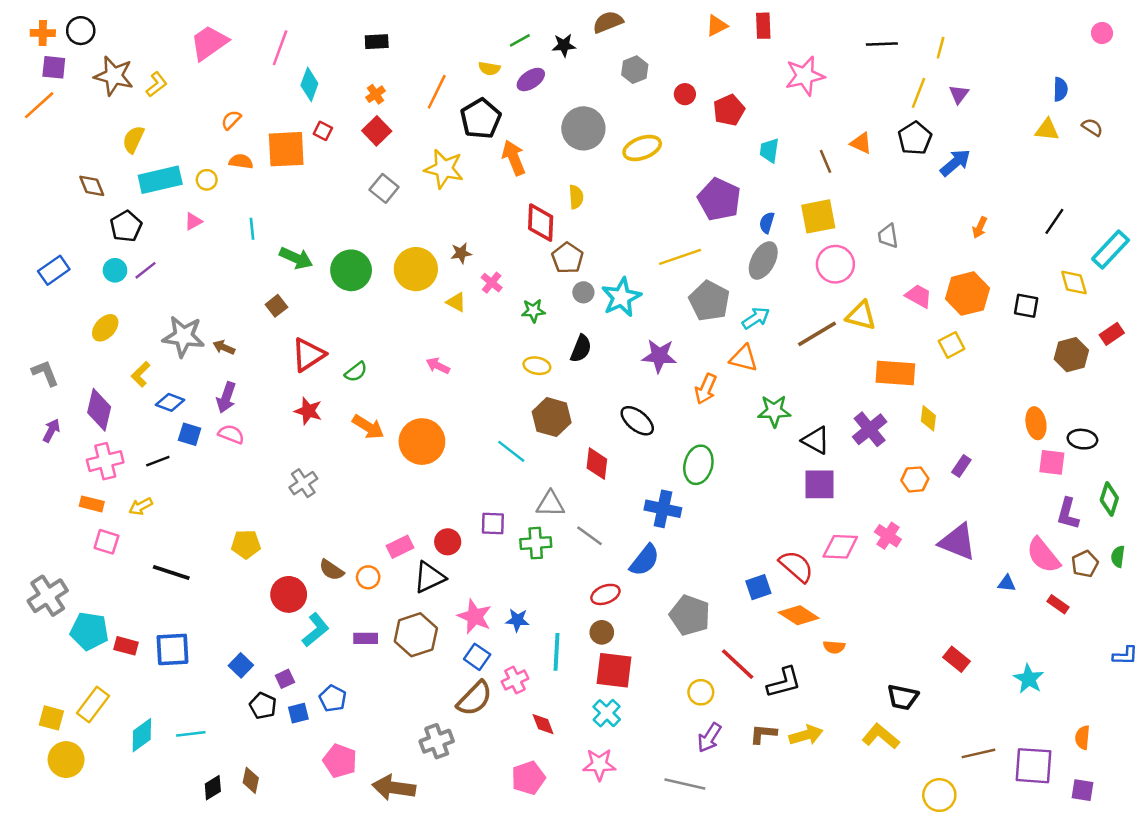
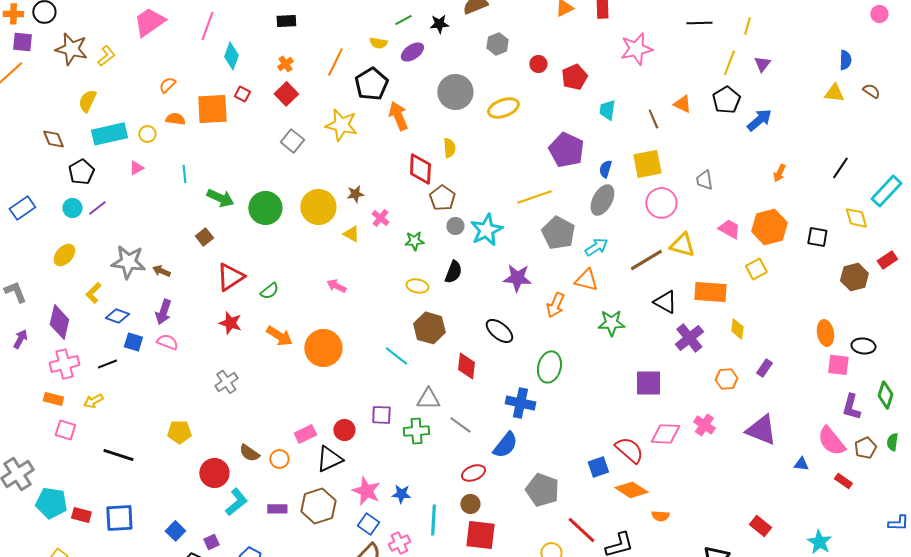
black triangle: (816, 440) -> (665, 302), moved

